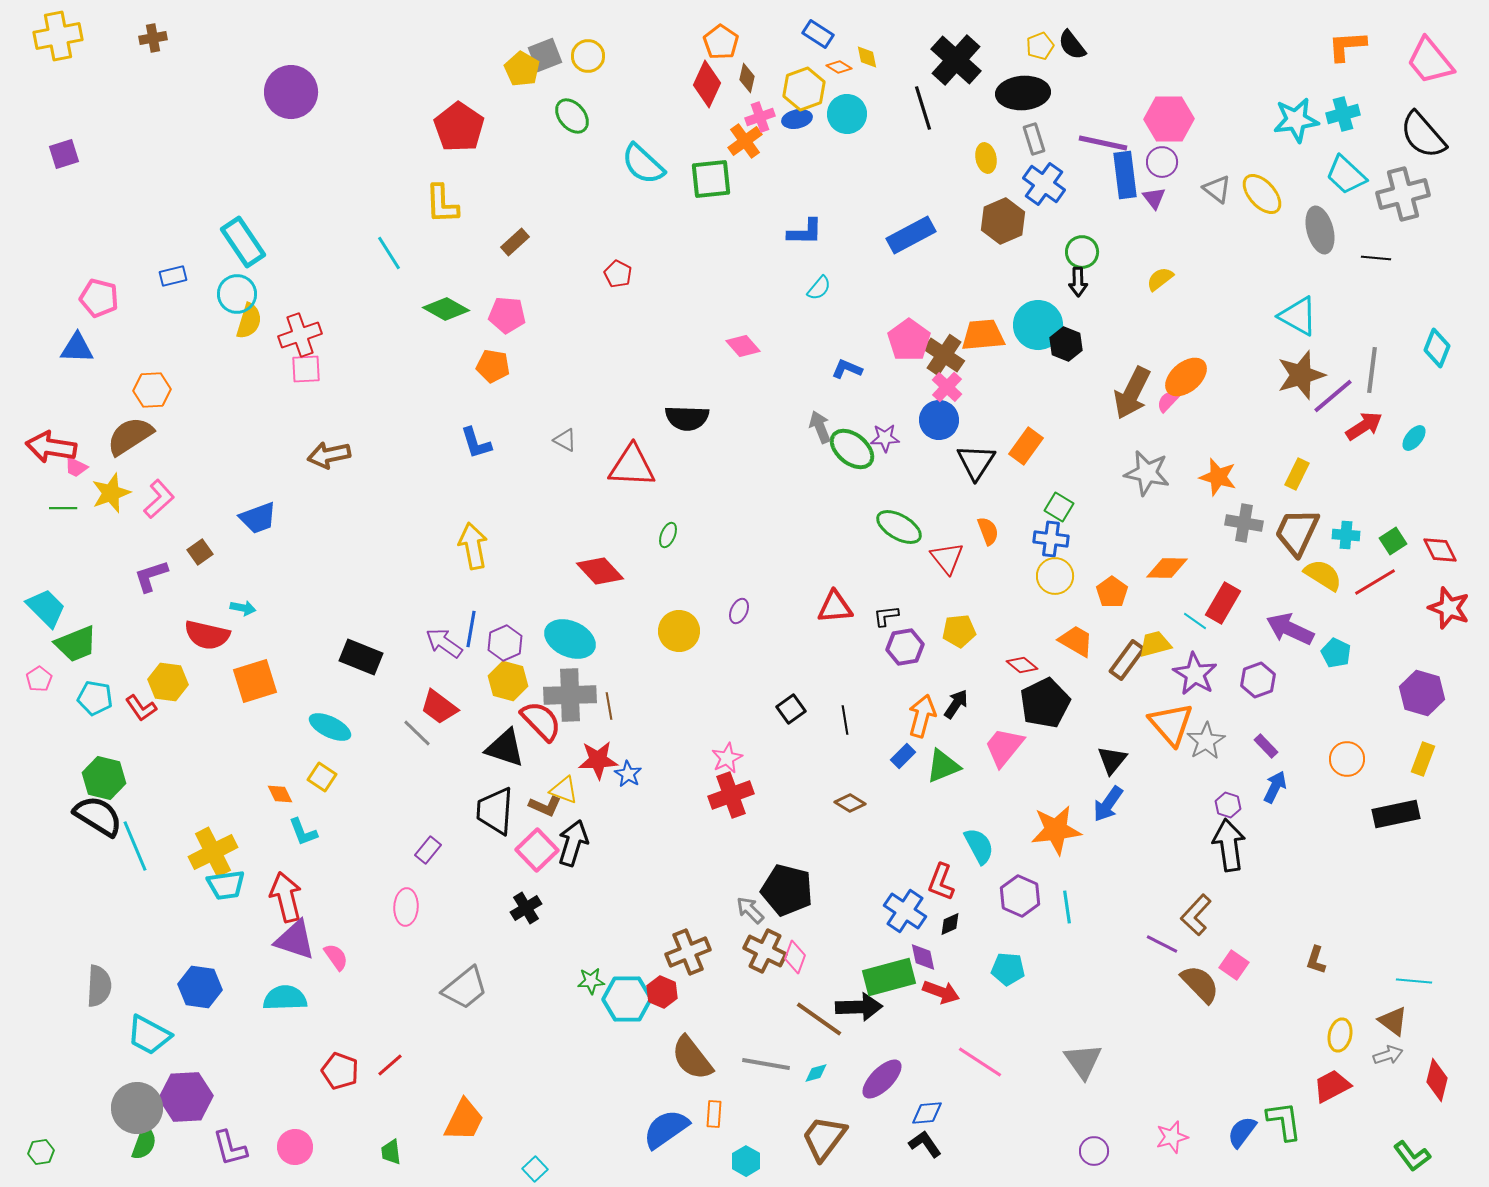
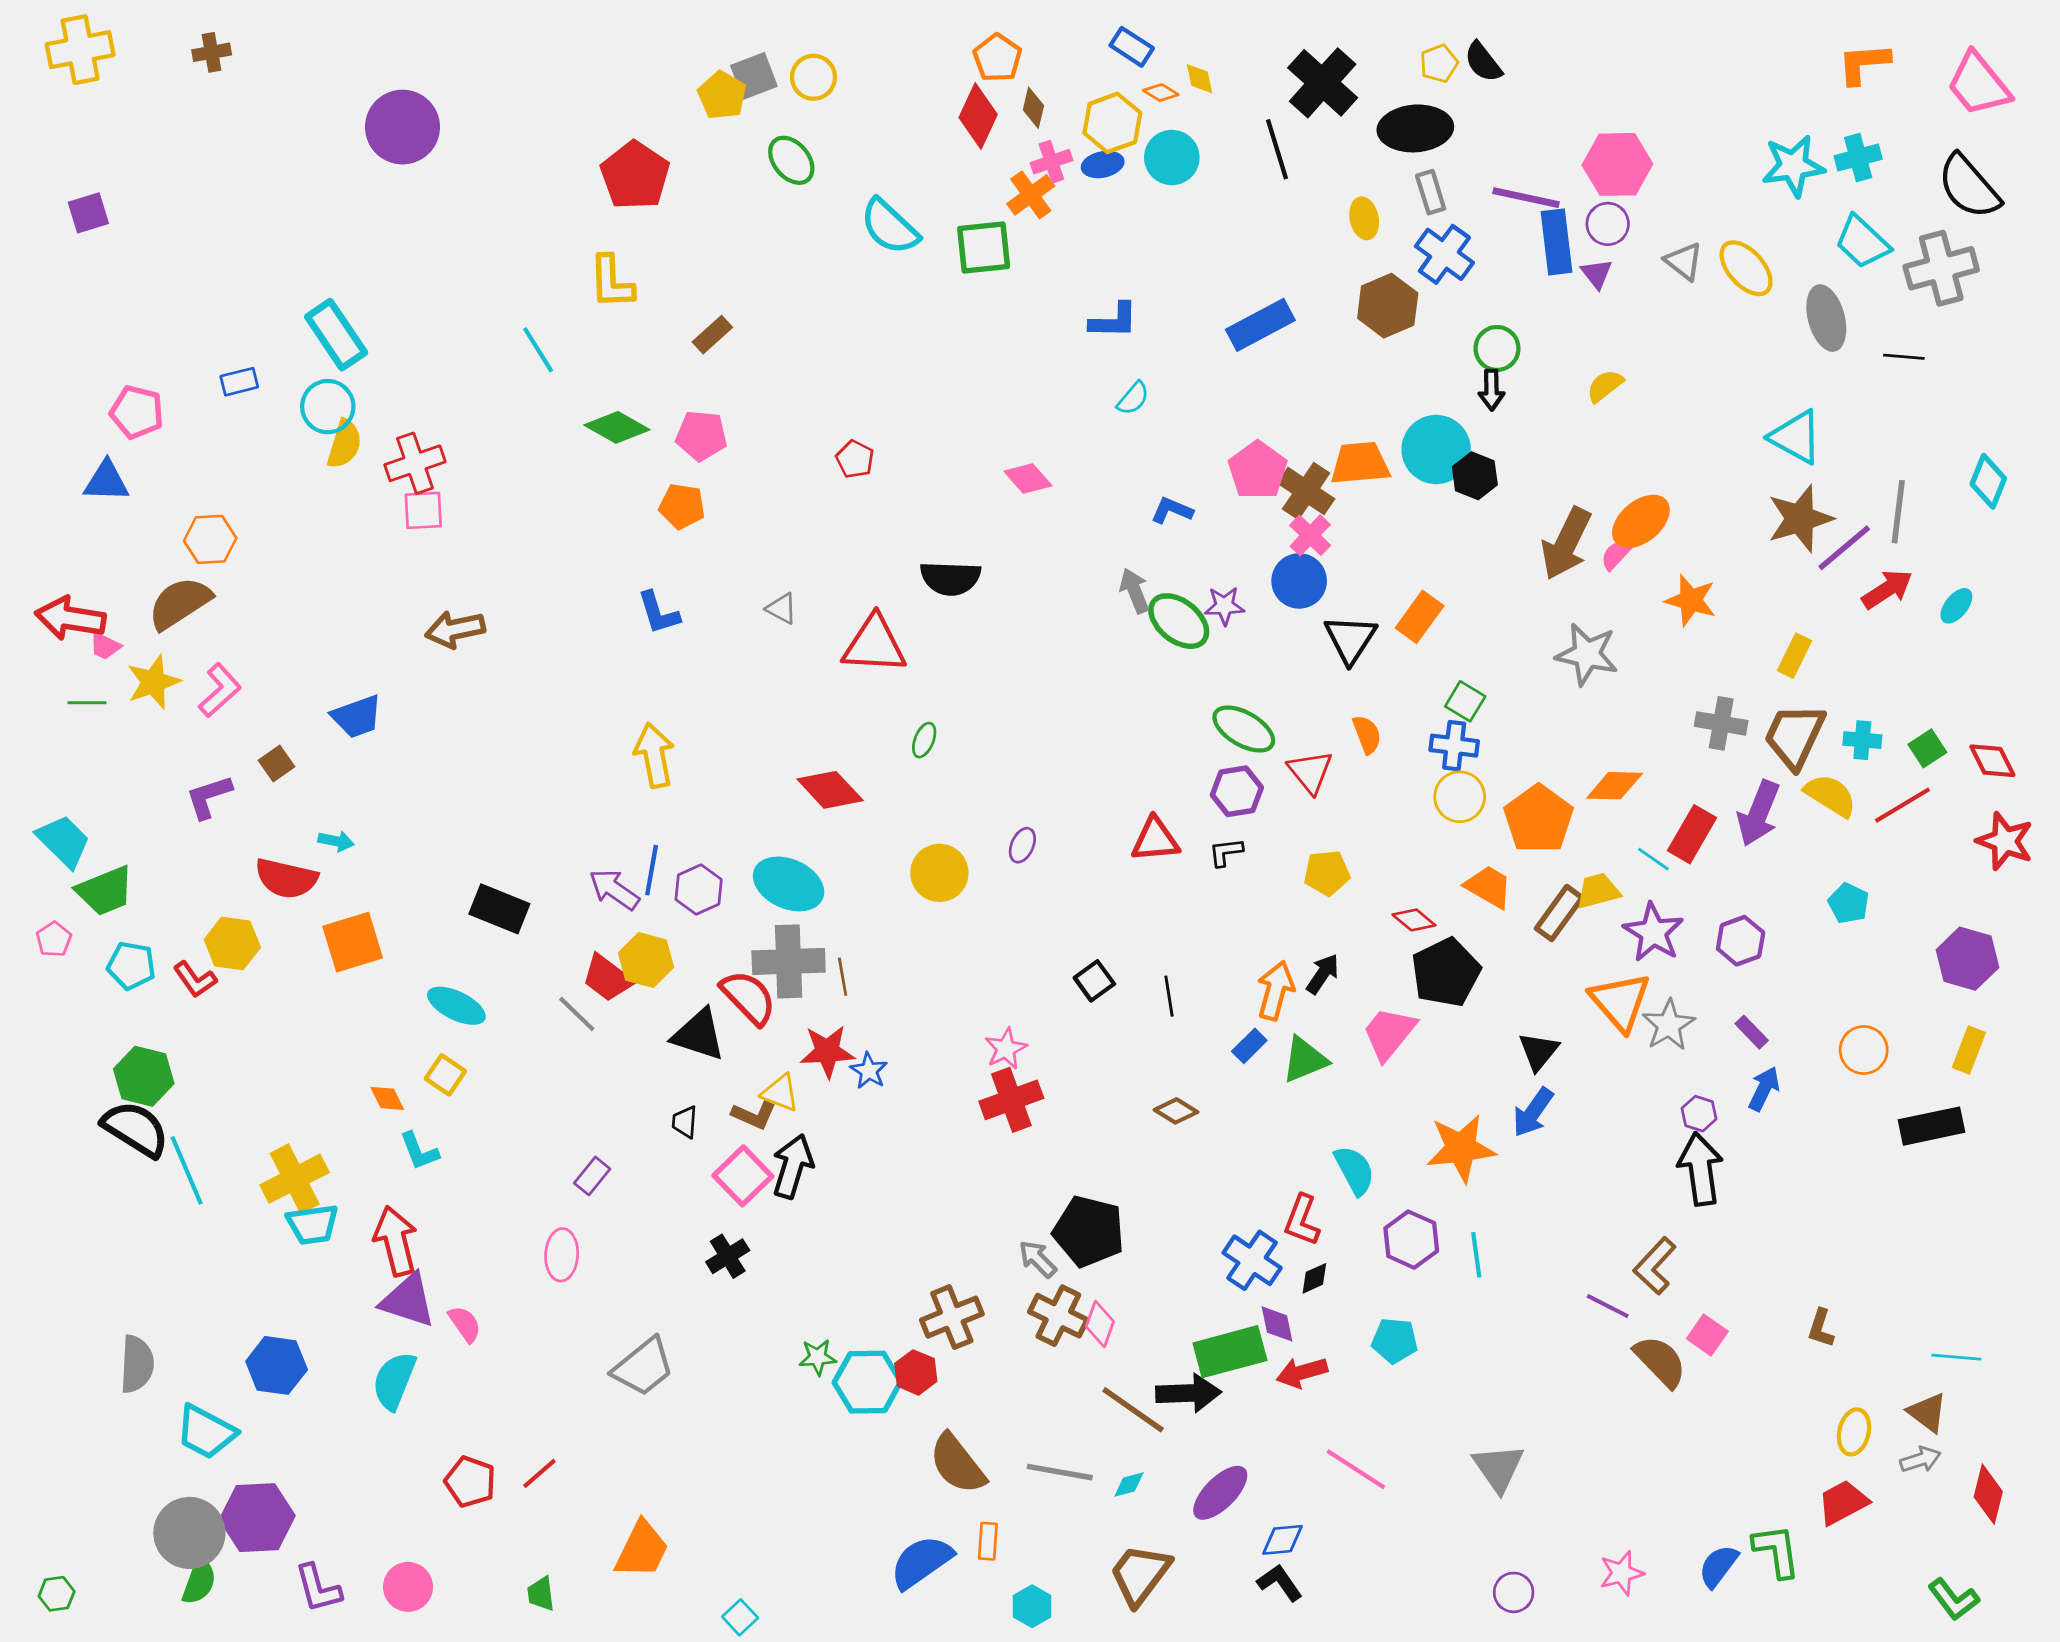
red pentagon: (618, 274) -> (855, 459), moved
orange star: (1218, 477) -> (1691, 600), moved
orange pentagon: (1112, 592) -> (1539, 819), size x1.6
purple arrow: (1290, 629) -> (1759, 813), moved, turned -93
purple hexagon: (905, 647) -> (1237, 791), moved
yellow hexagon: (508, 681) -> (646, 960), moved
black trapezoid: (495, 811) -> (685, 1122), size x0.5
red arrow: (941, 992) -> (1302, 1372), turned 144
cyan semicircle: (285, 998) -> (394, 1381), turned -66

